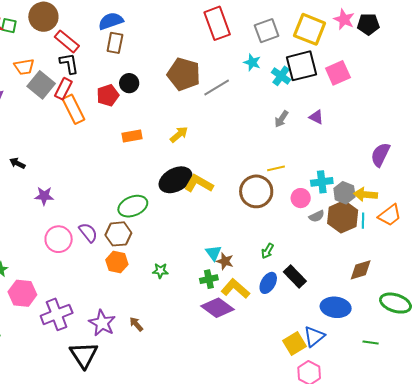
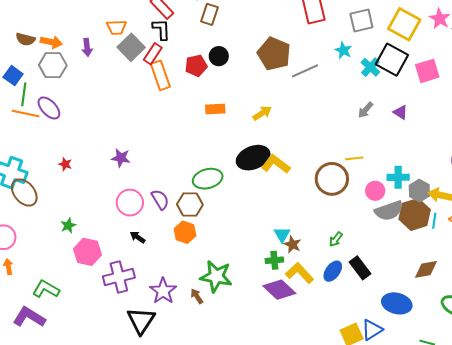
black square: (301, 66) -> (392, 60), turned 36
black arrow: (17, 163) -> (138, 237), moved
gray semicircle: (317, 216) -> (389, 211), size x1.8
green star: (160, 271) -> (216, 276), moved, size x2.0

